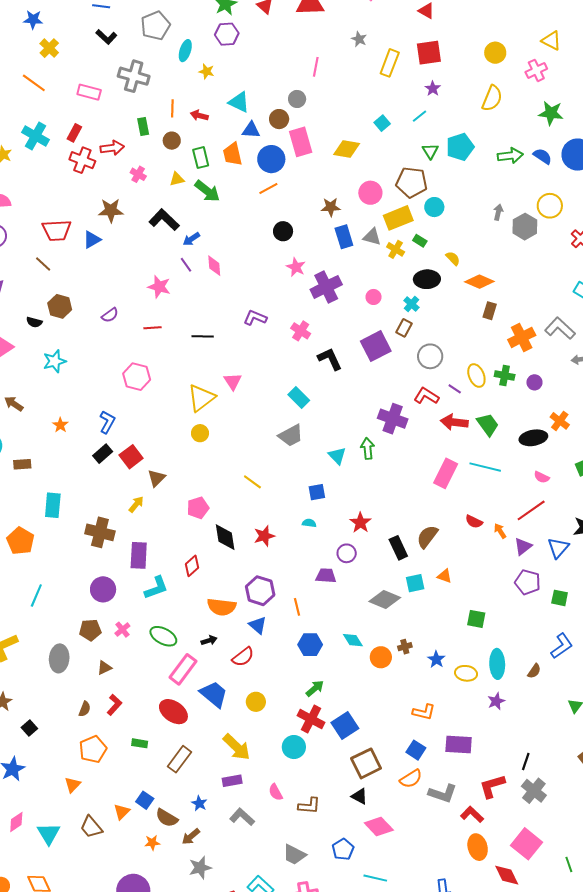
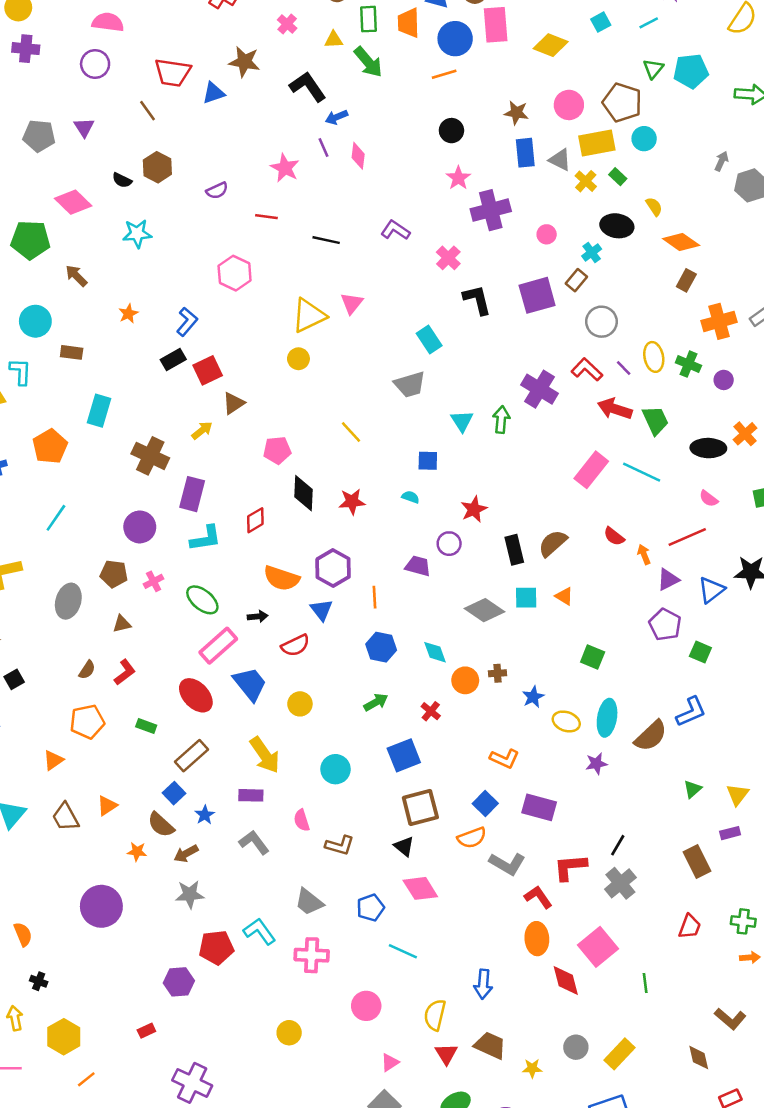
brown semicircle: (534, 671) -> (651, 736), size x1.8
red cross: (311, 719) -> (431, 711), moved, size x0.6
blue square: (145, 800) -> (174, 793), moved

